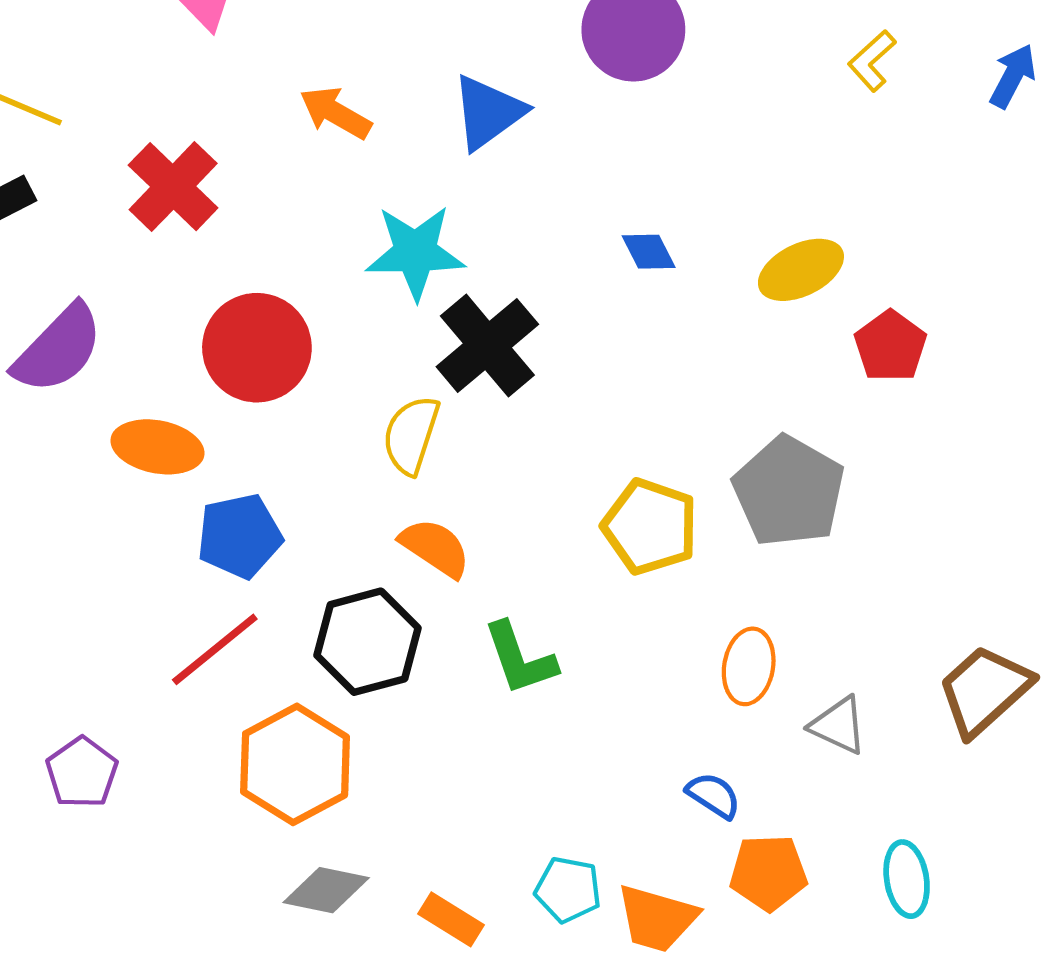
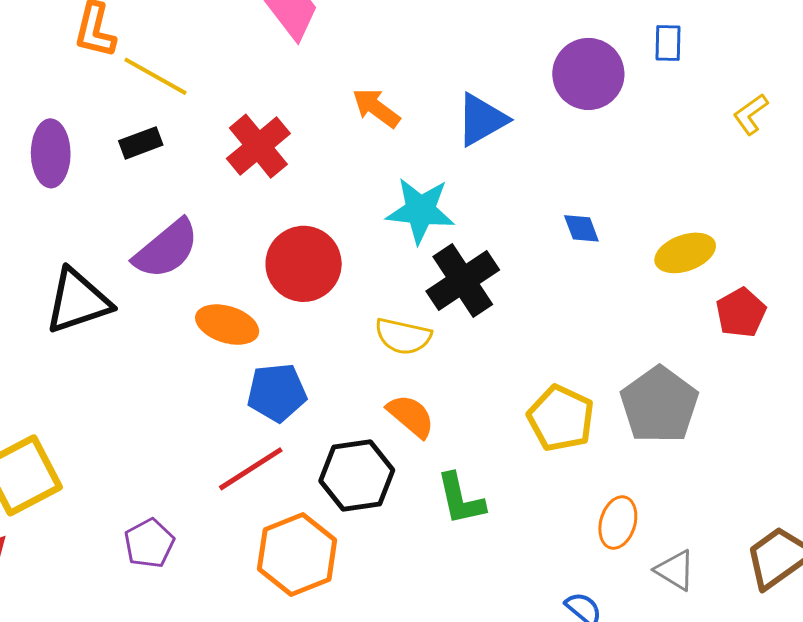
yellow semicircle: (411, 435) -> (403, 336), turned -102

